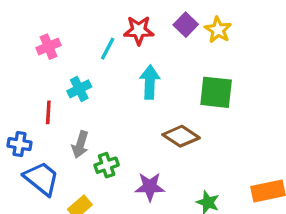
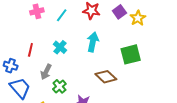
cyan line: (108, 49) -> (62, 15), moved
cyan cross: (79, 89) -> (60, 47), moved, turned -32
green square: (216, 92) -> (131, 54), turned -30
green cross: (107, 165) -> (59, 86), turned -32

